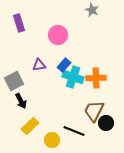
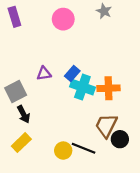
purple rectangle: (19, 23) -> (14, 17), moved
pink circle: (58, 35) -> (63, 19), moved
yellow rectangle: (30, 126) -> (21, 143), moved
yellow circle: (52, 140) -> (63, 151), moved

